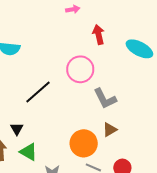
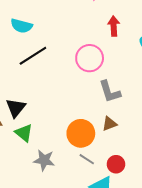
black line: (38, 92) -> (33, 56), moved
black triangle: (17, 129) -> (16, 108), size x1.5

